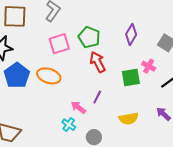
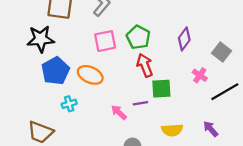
green square: (131, 77) -> (161, 89), moved
purple line: (97, 97) -> (140, 103), turned 48
cyan cross: (69, 125) -> (69, 104), moved, turned 32

